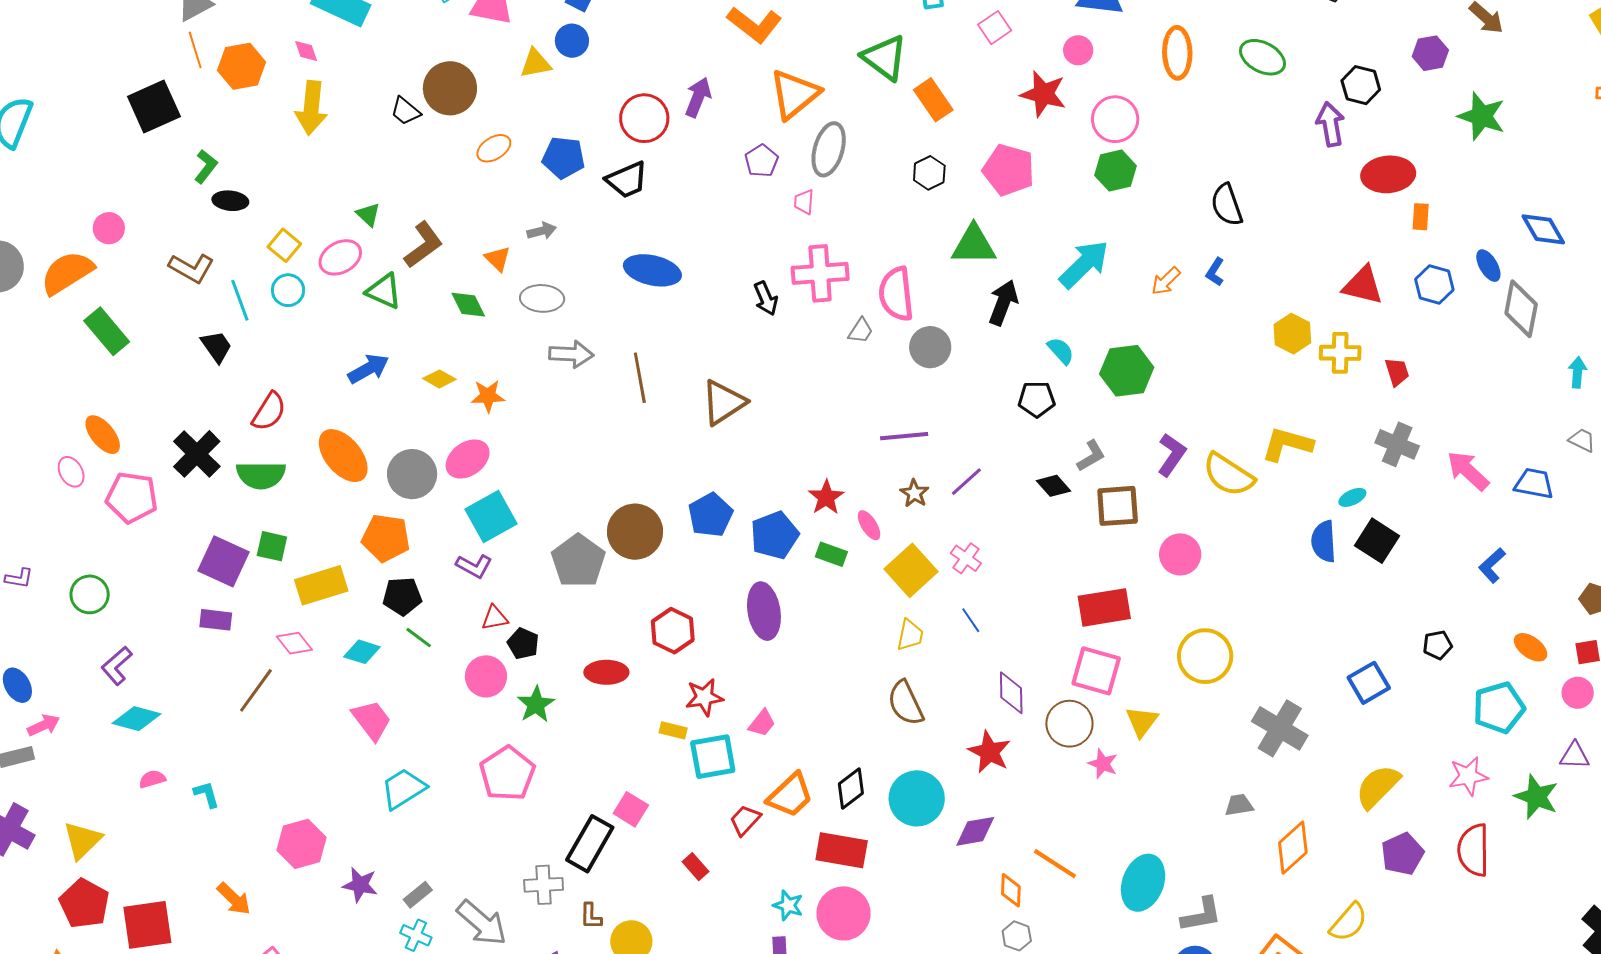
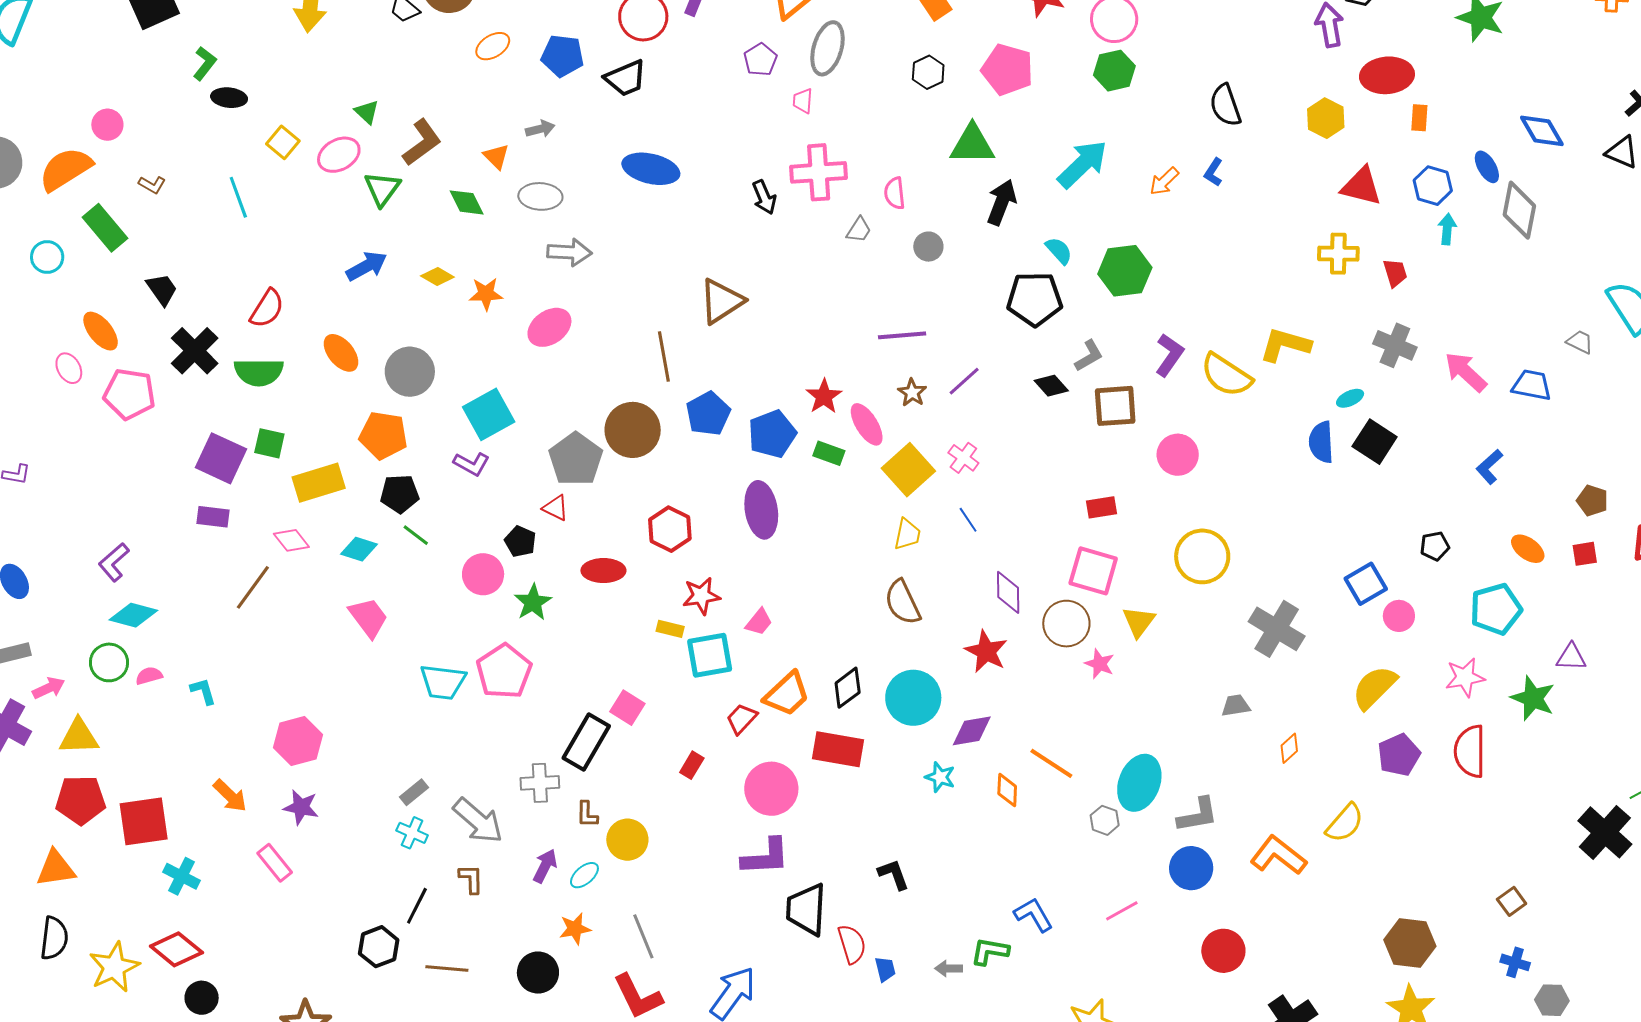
brown L-shape: (191, 268) -> (152, 185), moved, size x0.6
cyan circle: (288, 290) -> (47, 257), moved
green triangle: (384, 291) -> (382, 189), turned 42
pink semicircle: (896, 294) -> (895, 193), size x0.6
yellow hexagon: (1292, 334) -> (1326, 118), moved
black trapezoid: (217, 347) -> (162, 289), moved
gray circle: (930, 347) -> (928, 247), size x0.7
cyan arrow: (1577, 372) -> (1447, 229), moved
brown line: (640, 378) -> (664, 357), moved
black pentagon: (1037, 399) -> (1035, 299), size x1.5
orange ellipse: (343, 456) -> (341, 353), size x0.7
pink ellipse: (468, 459) -> (549, 327), moved
pink ellipse: (869, 525) -> (867, 424), size x1.4
green circle: (90, 594) -> (109, 662), moved
red rectangle: (1104, 607) -> (1101, 507), size x0.6
red triangle: (495, 618) -> (555, 508), moved, turned 36
pink circle: (1578, 693) -> (1399, 616), moved
pink arrow: (44, 725) -> (49, 688), moved
cyan trapezoid: (403, 789) -> (443, 682), moved, turned -141
yellow triangle: (82, 840) -> (79, 737), turned 42
orange diamond: (1293, 848) -> (1289, 748), size x0.6
red rectangle: (695, 867) -> (692, 765), turned 72
purple star: (360, 885) -> (301, 807), moved
red pentagon: (84, 904) -> (81, 800), turned -30
cyan star: (788, 905) -> (940, 777), moved
pink circle: (844, 913) -> (771, 789), moved
gray hexagon: (1017, 936) -> (1105, 820), moved

